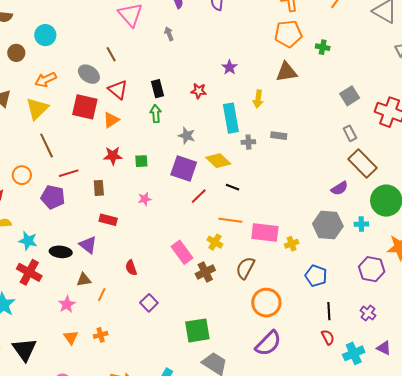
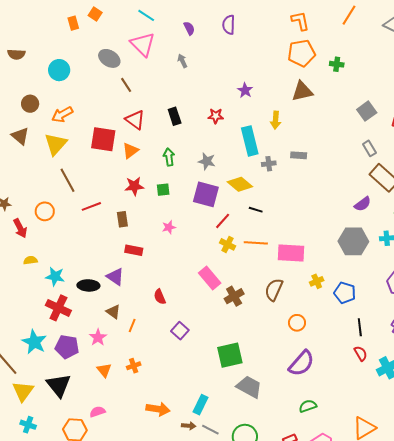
brown circle: (16, 53) -> (30, 104), moved
gray ellipse: (89, 74) -> (109, 58), moved
green arrow: (156, 114) -> (169, 157), moved
purple pentagon: (53, 197) -> (67, 347), moved
yellow cross: (215, 242) -> (228, 244), moved
yellow cross: (292, 244) -> (317, 281), moved
brown triangle: (84, 280) -> (113, 312), turned 49
orange circle: (266, 303) -> (297, 323), size x0.6

